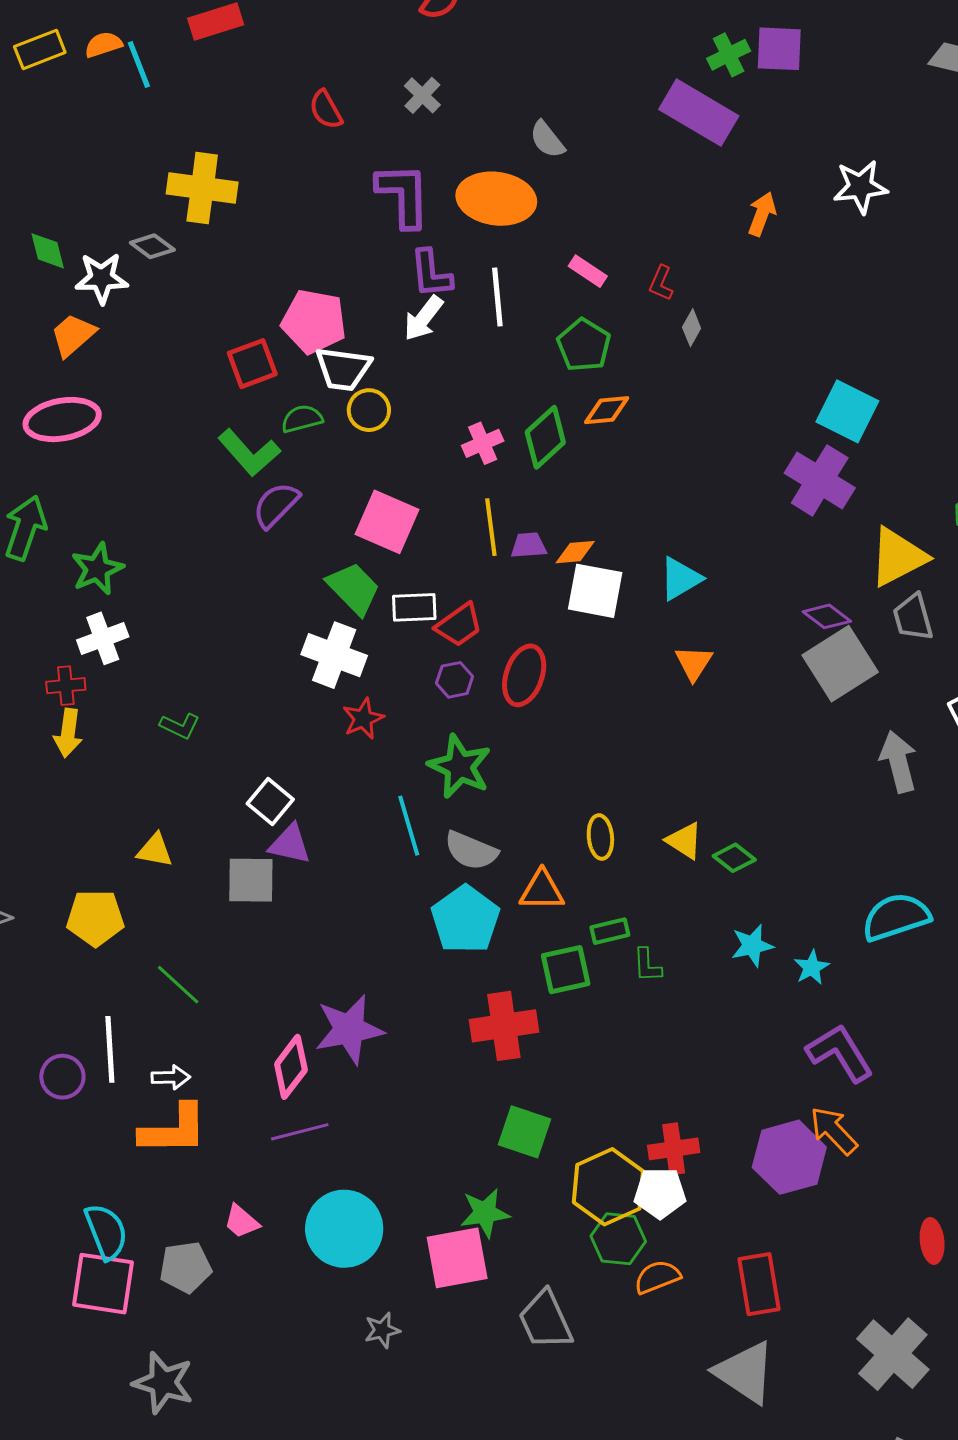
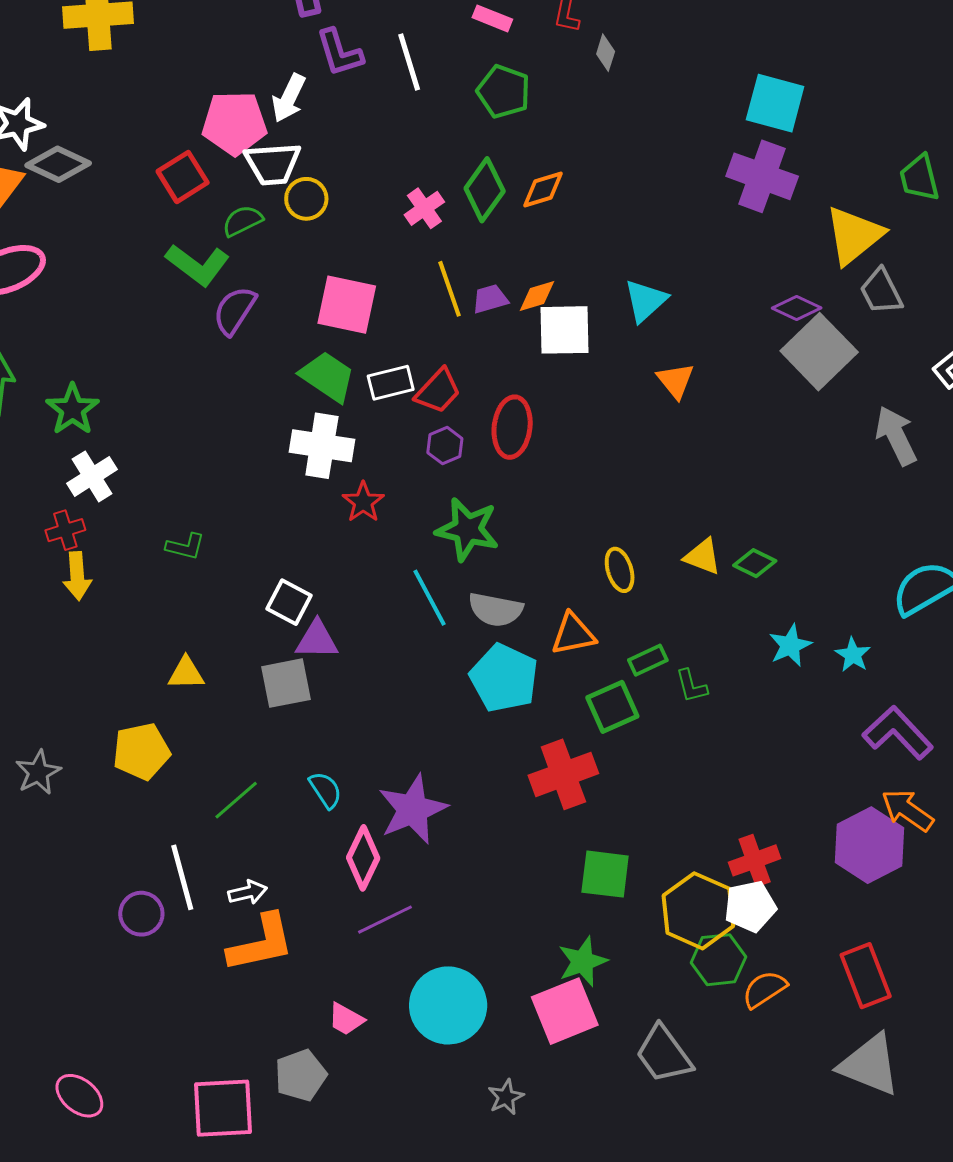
gray diamond: (152, 246) -> (58, 164), moved, size x1.4
white arrow: (423, 318) -> (289, 98), moved
orange diamond: (607, 410) -> (543, 189), moved
green line: (178, 985) -> (236, 800), turned -72
cyan semicircle: (106, 1232) -> (326, 790), moved, size x0.7

